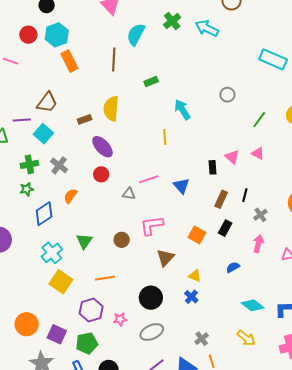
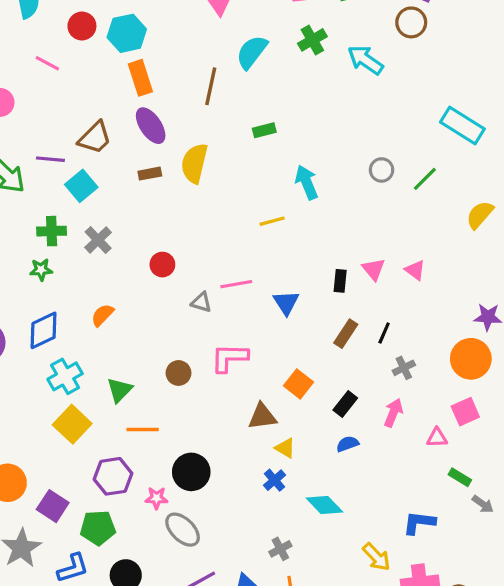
green line: (259, 120) -> (425, 179), moved
yellow line: (165, 137) -> (272, 221), turned 70
purple ellipse: (102, 147) -> (151, 126), moved
orange semicircle: (70, 196) -> (102, 315), moved
blue diamond: (44, 214) -> (44, 330), moved
black rectangle: (225, 228) -> (345, 404), moved
green triangle: (84, 241) -> (120, 390), moved
brown triangle: (165, 258) -> (262, 416), moved, turned 30
black circle: (151, 298) -> (191, 472), moved
cyan diamond: (253, 305) -> (324, 505), moved
gray ellipse: (152, 332) -> (183, 530), moved, turned 60
yellow arrow: (246, 338) -> (376, 557), moved

